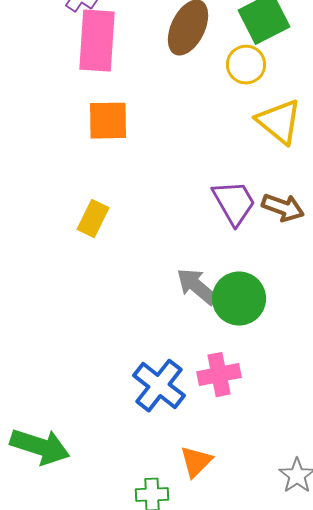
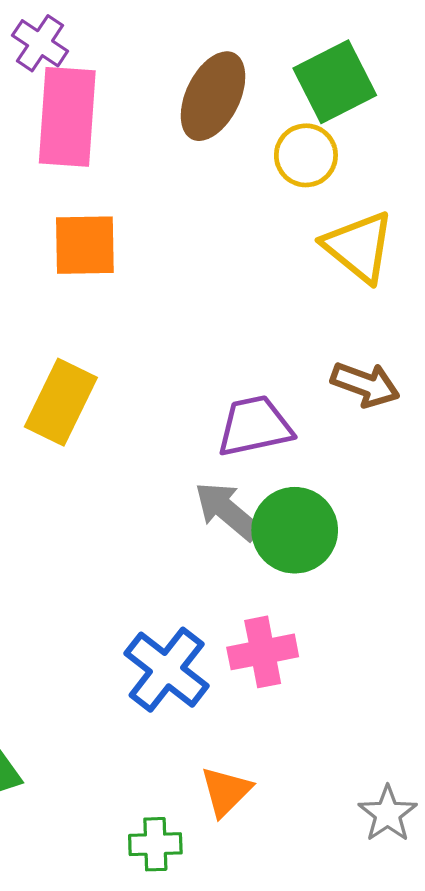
purple trapezoid: (234, 203) -> (255, 426), moved, turned -72
yellow rectangle: (93, 219) -> (61, 402), size x1.4

